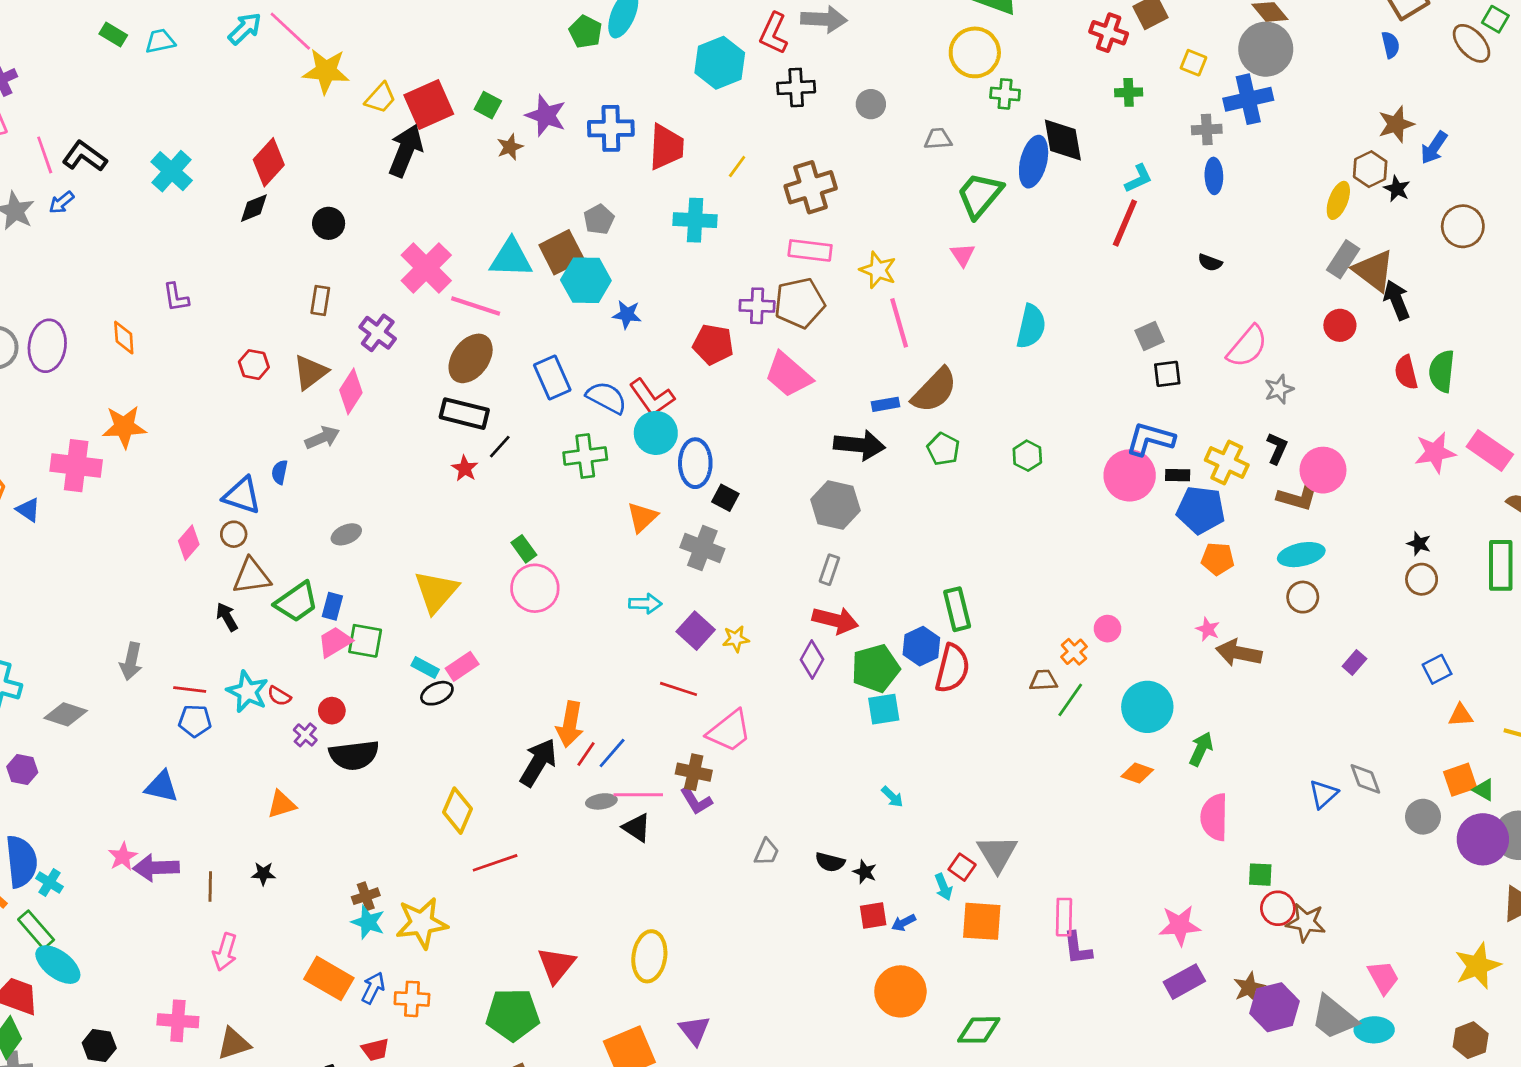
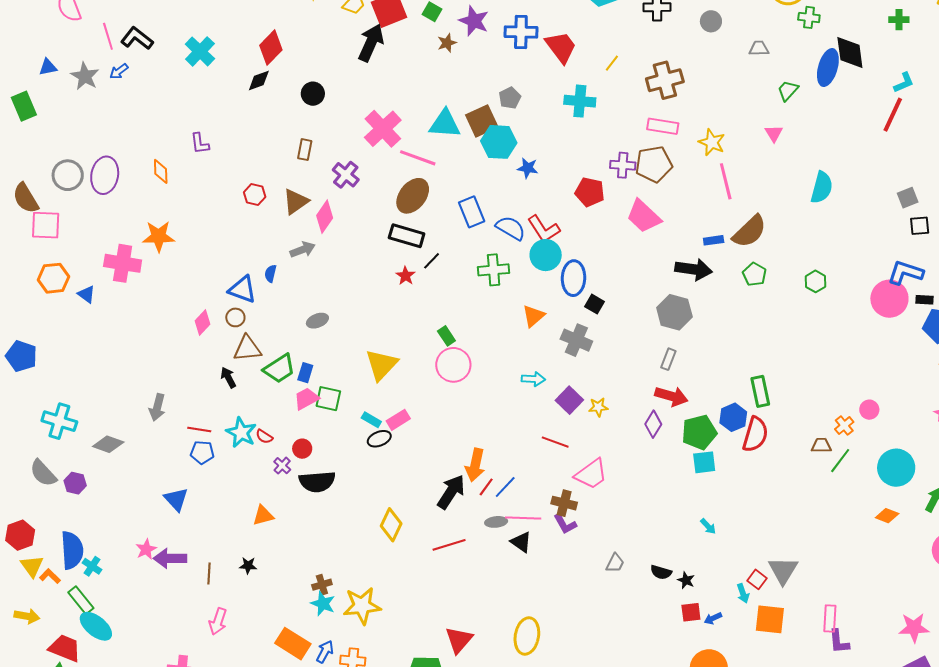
red trapezoid: (666, 147) -> (561, 47), turned -42
green trapezoid: (980, 195) -> (788, 90), size x0.6
blue triangle: (161, 787) -> (176, 499), turned 32
red line: (495, 863) -> (449, 545), moved

